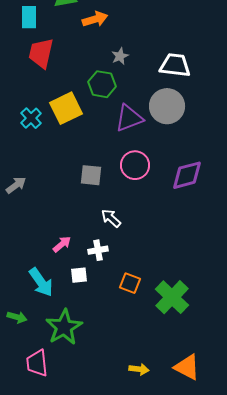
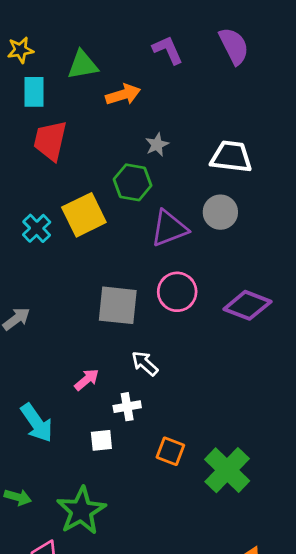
gray circle: (167, 106) -> (220, 212), size x0.7
gray square: (91, 175) -> (118, 305), size x1.4
purple diamond: (187, 175) -> (247, 305), turned 36
pink arrow: (62, 244) -> (87, 380), moved
cyan arrow: (41, 282) -> (37, 423), moved

